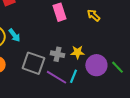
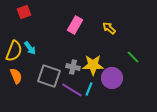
pink rectangle: (59, 12) -> (75, 25), turned 48
yellow star: (77, 52) -> (93, 65), size x1.5
green line: (117, 67) -> (133, 57), moved

